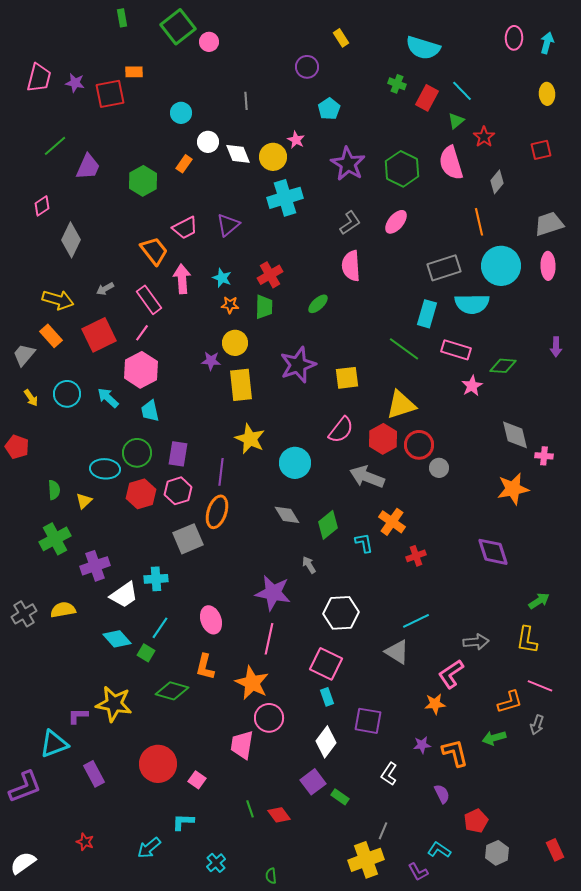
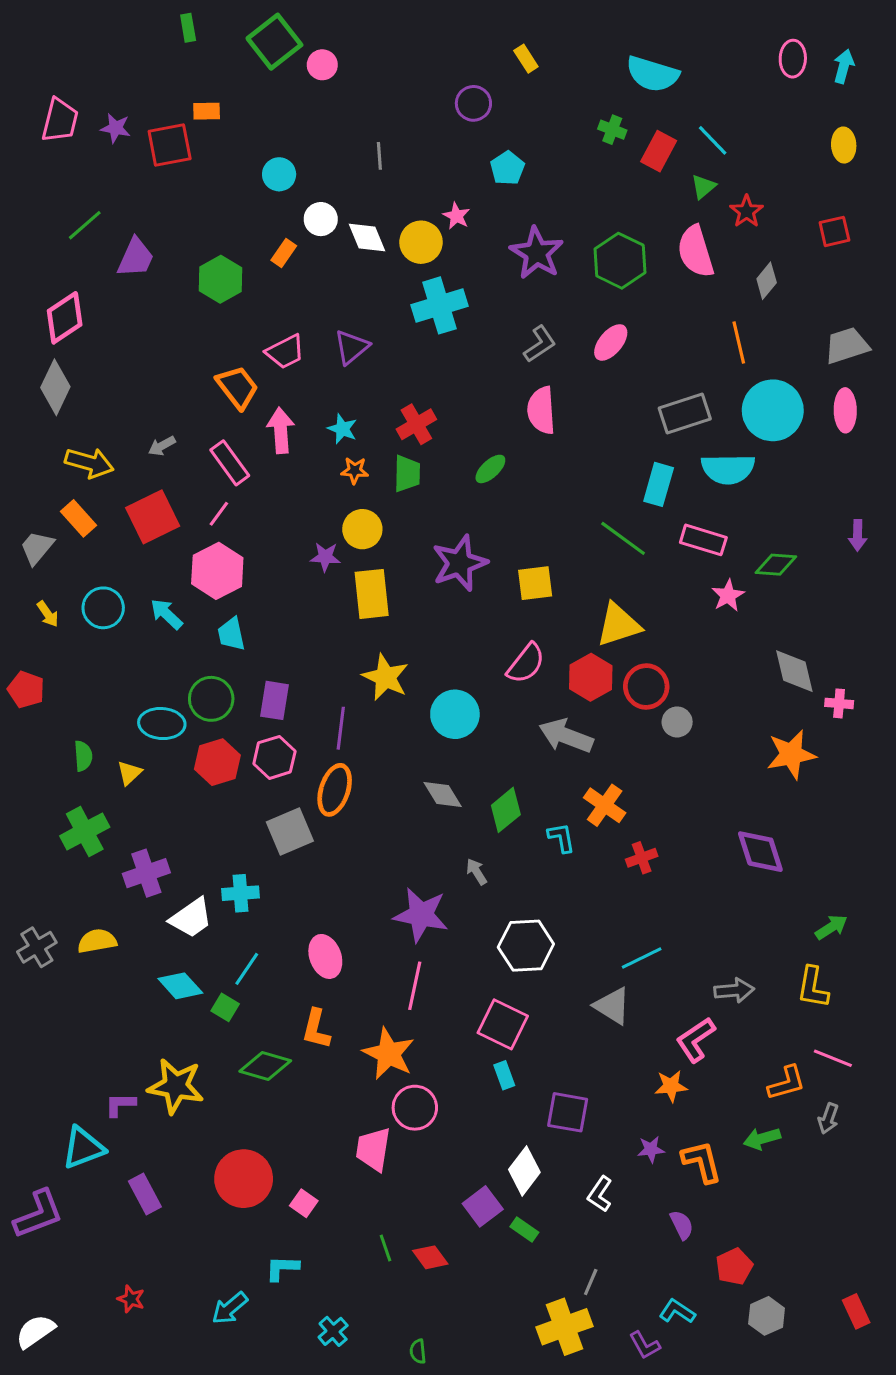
pink diamond: (42, 206) -> (65, 318), size x1.6
gray diamond: (71, 240) -> (55, 387), moved
white diamond: (326, 742) -> (524, 1171), moved

